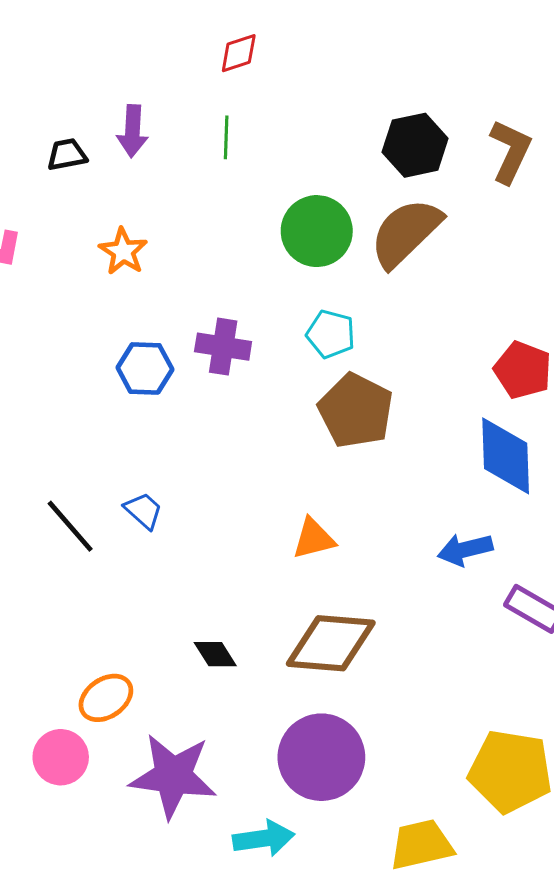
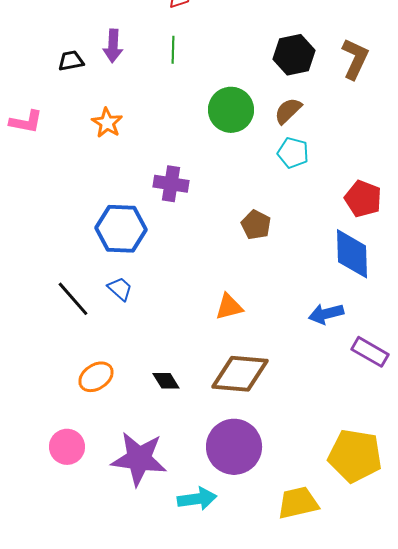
brown semicircle: (406, 233) -> (288, 111), size x0.6
cyan pentagon: (331, 334) -> (293, 153), moved
blue hexagon: (145, 368) -> (121, 229), moved, size x1.4
brown pentagon: (356, 411) -> (256, 225), size x0.6
orange ellipse: (106, 698) -> (96, 377), moved

